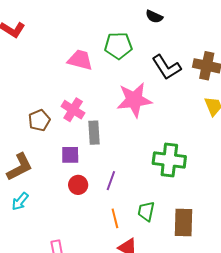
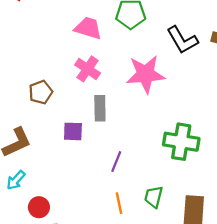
pink cross: (73, 110) -> (88, 69), moved
red circle: (78, 185) -> (39, 207), moved

